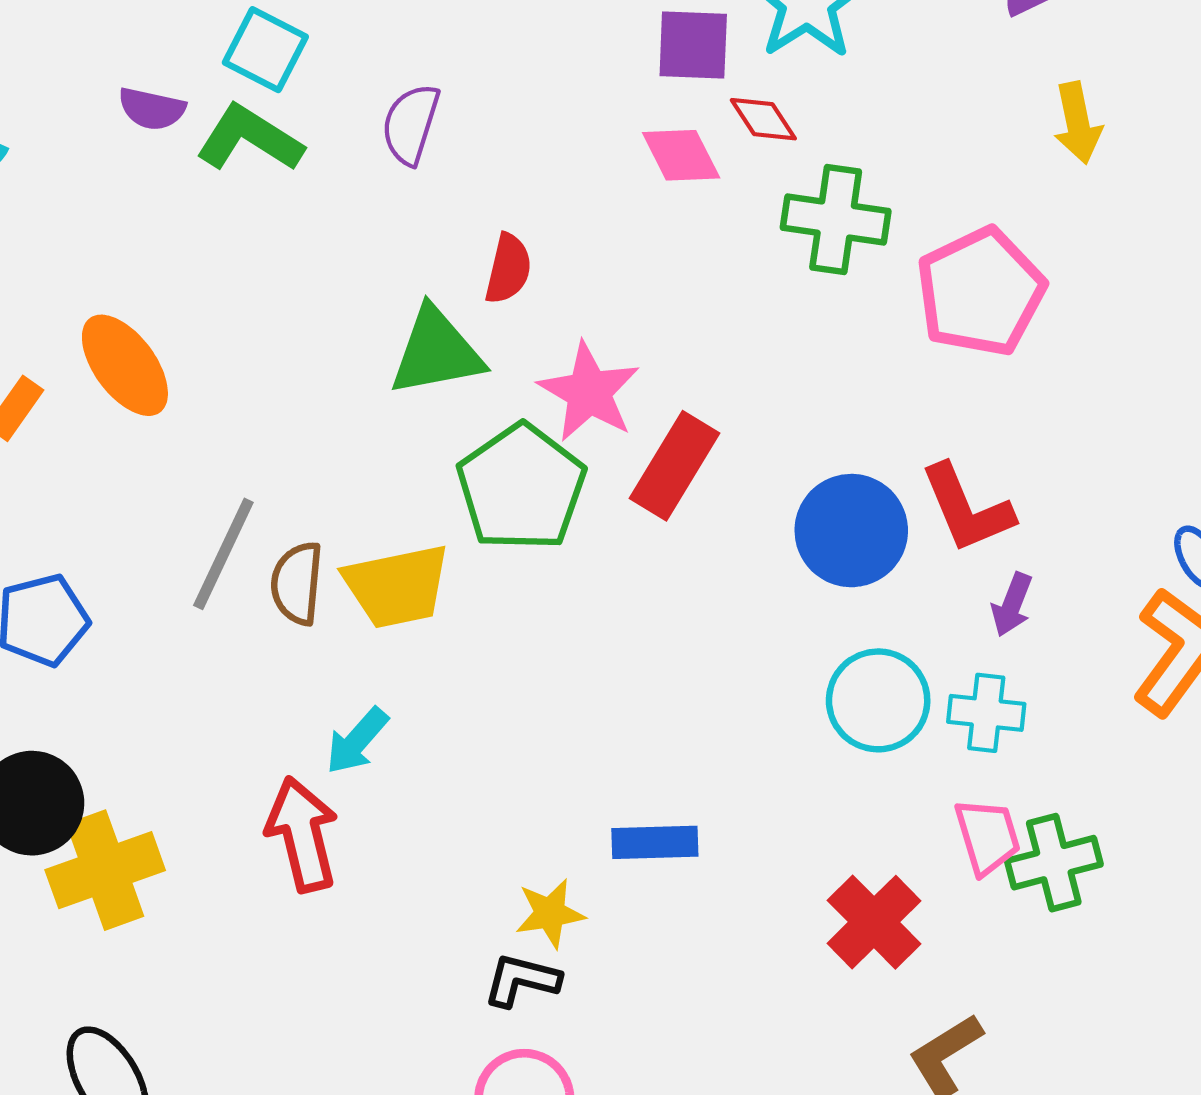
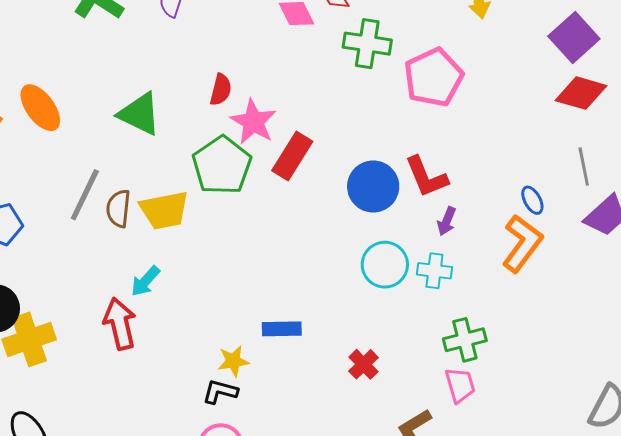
red semicircle: (508, 269) -> (221, 90), moved
green triangle: (436, 352) -> (140, 114), moved, turned 36
pink trapezoid: (987, 836) -> (460, 385), moved
red cross: (874, 922) -> (363, 364), moved, size x0.7

